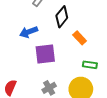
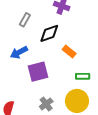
black diamond: (62, 17) -> (49, 33), turned 40

